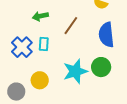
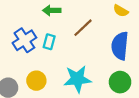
green circle: (101, 67) -> (120, 82), moved

